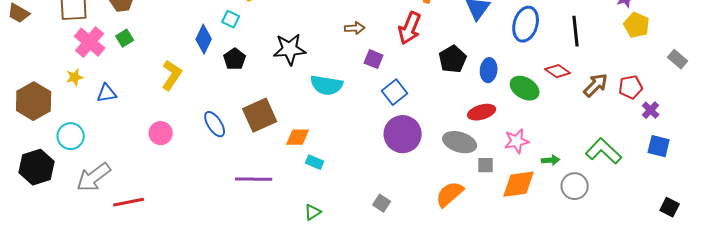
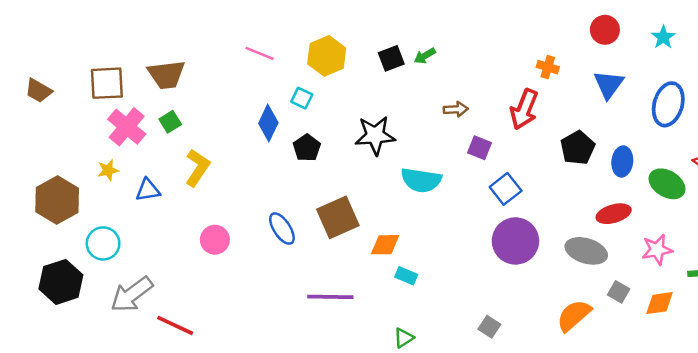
yellow L-shape: (172, 75) -> (197, 168), moved
gray square: (486, 165) -> (619, 292), moved, turned 30
orange diamond: (519, 184) -> (660, 303), size x0.7
red line: (129, 202) -> (175, 325), turned 36

